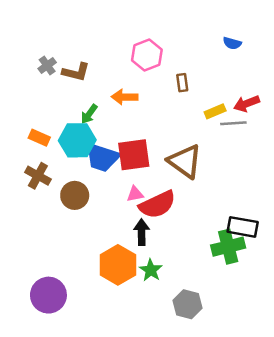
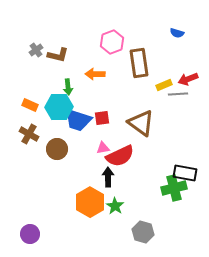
brown rectangle: (182, 83) -> (139, 63), size x2.0
green arrow: (89, 114) -> (68, 87), turned -42
red square: (134, 155) -> (102, 118), size x0.6
purple circle: (48, 295) -> (30, 234), moved, size x0.7

